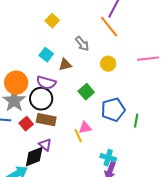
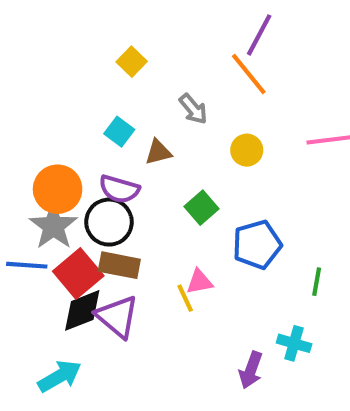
green line: (136, 121) -> (317, 282), moved
red square: (26, 124) -> (78, 273), size x1.6
purple triangle: (45, 145) -> (117, 317), size x1.6
black diamond: (34, 157) -> (82, 310), moved
cyan cross: (108, 158) -> (294, 343), moved

